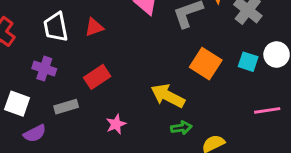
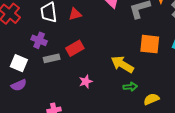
orange square: (206, 64) -> (150, 44), turned -30
gray rectangle: (66, 107) -> (52, 58), moved
purple semicircle: (35, 133) -> (19, 85), moved

